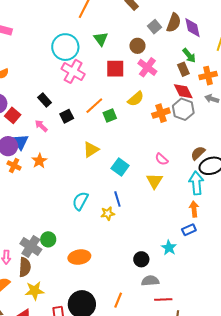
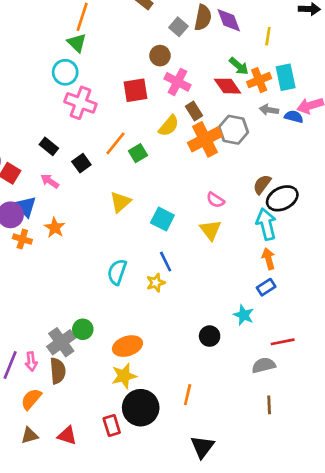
green triangle: (101, 39) -> (77, 43), moved
cyan circle: (65, 47) -> (65, 72), size x0.7
green arrow: (189, 56) -> (239, 66), moved
brown rectangle: (183, 69) -> (194, 111), moved
red diamond: (183, 91) -> (228, 86), moved
orange cross: (161, 113) -> (205, 139), size x1.4
gray cross: (31, 246) -> (61, 342), turned 30
gray semicircle: (150, 281) -> (264, 365), moved
yellow star: (35, 291) -> (124, 376), moved
red line: (163, 299) -> (283, 342), moved

